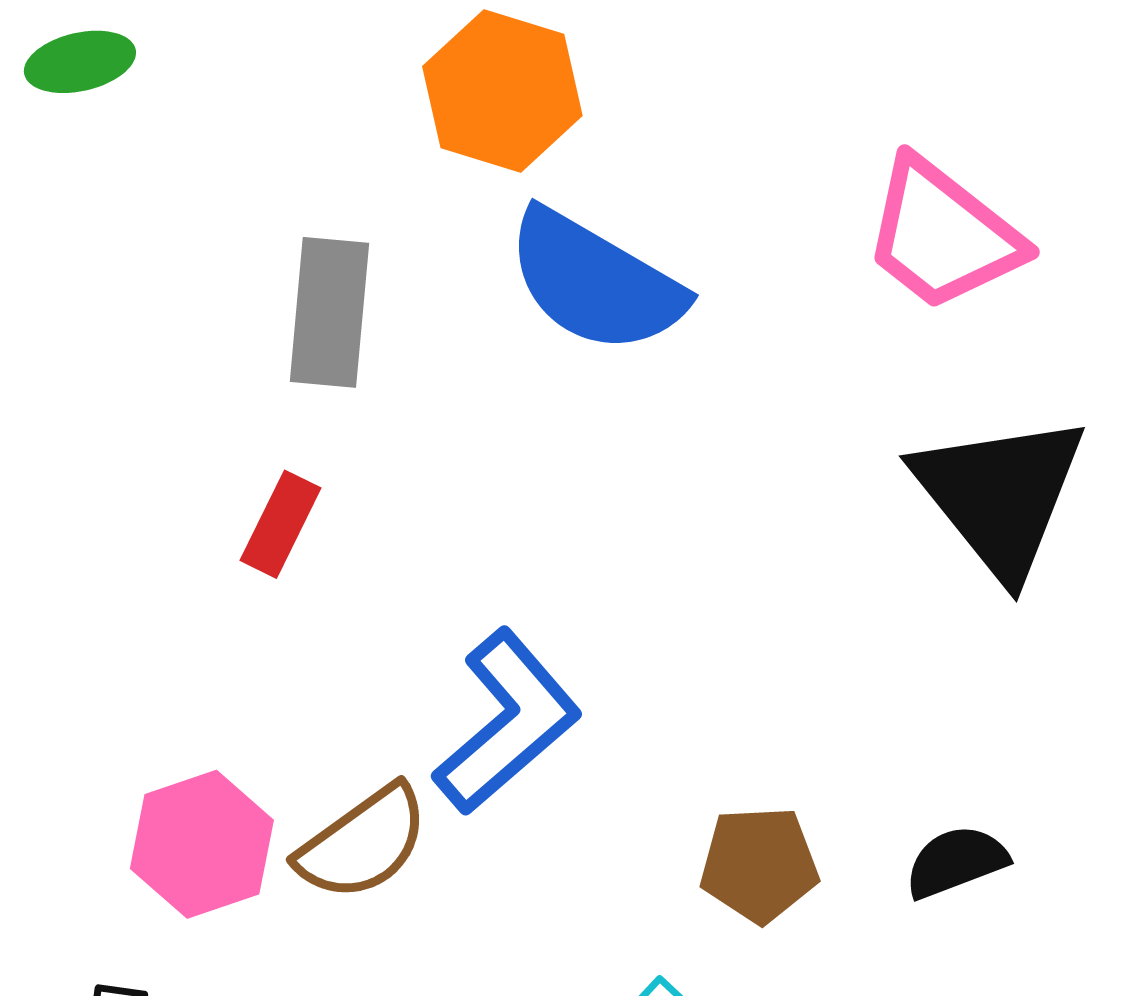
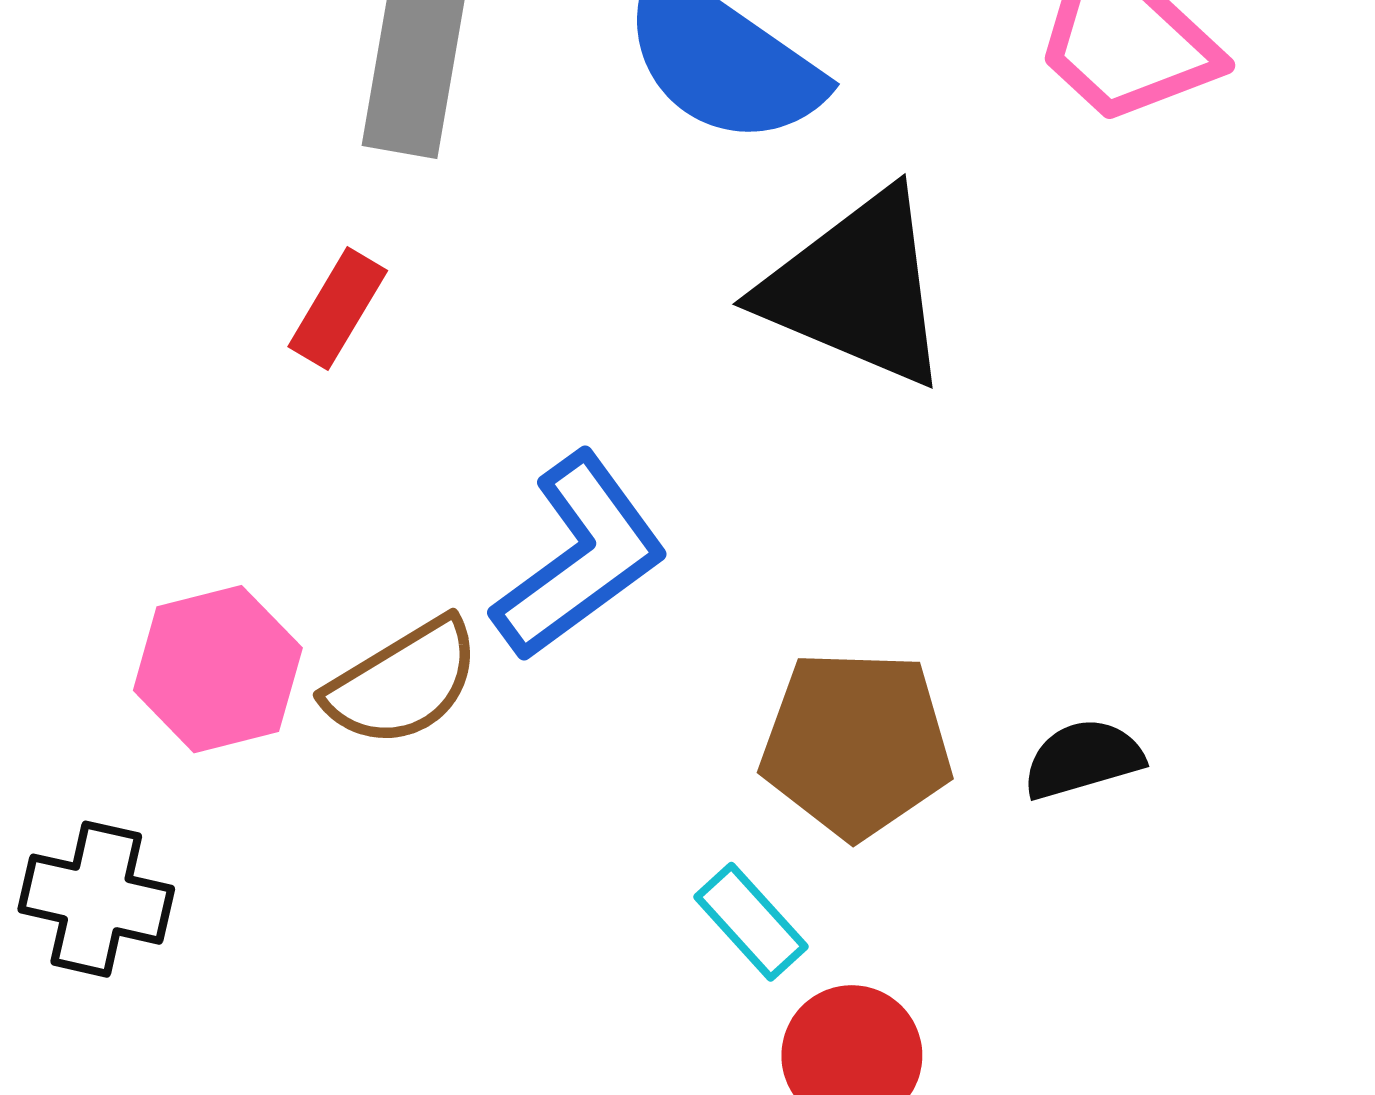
black triangle: (1000, 495) -> (857, 289), moved, turned -33
brown pentagon: (759, 864) -> (856, 744), size x1.4

